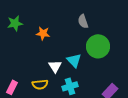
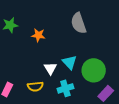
gray semicircle: (83, 21) -> (79, 23), size x1.5
green circle: (98, 46) -> (94, 70), moved

